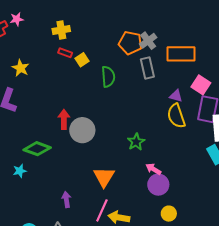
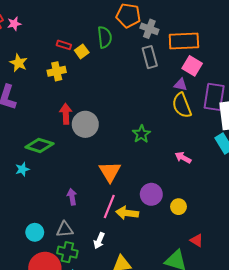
pink star: (17, 19) -> (14, 24), moved
yellow cross: (61, 30) -> (57, 71), moved
gray cross: (148, 41) -> (149, 29), turned -30
orange pentagon: (130, 43) -> (128, 15), moved
green semicircle: (108, 77) -> (105, 37), moved
pink square: (201, 85) -> (192, 66), moved
pink arrow: (153, 169) -> (183, 158), moved
purple circle: (158, 185) -> (151, 194), moved

